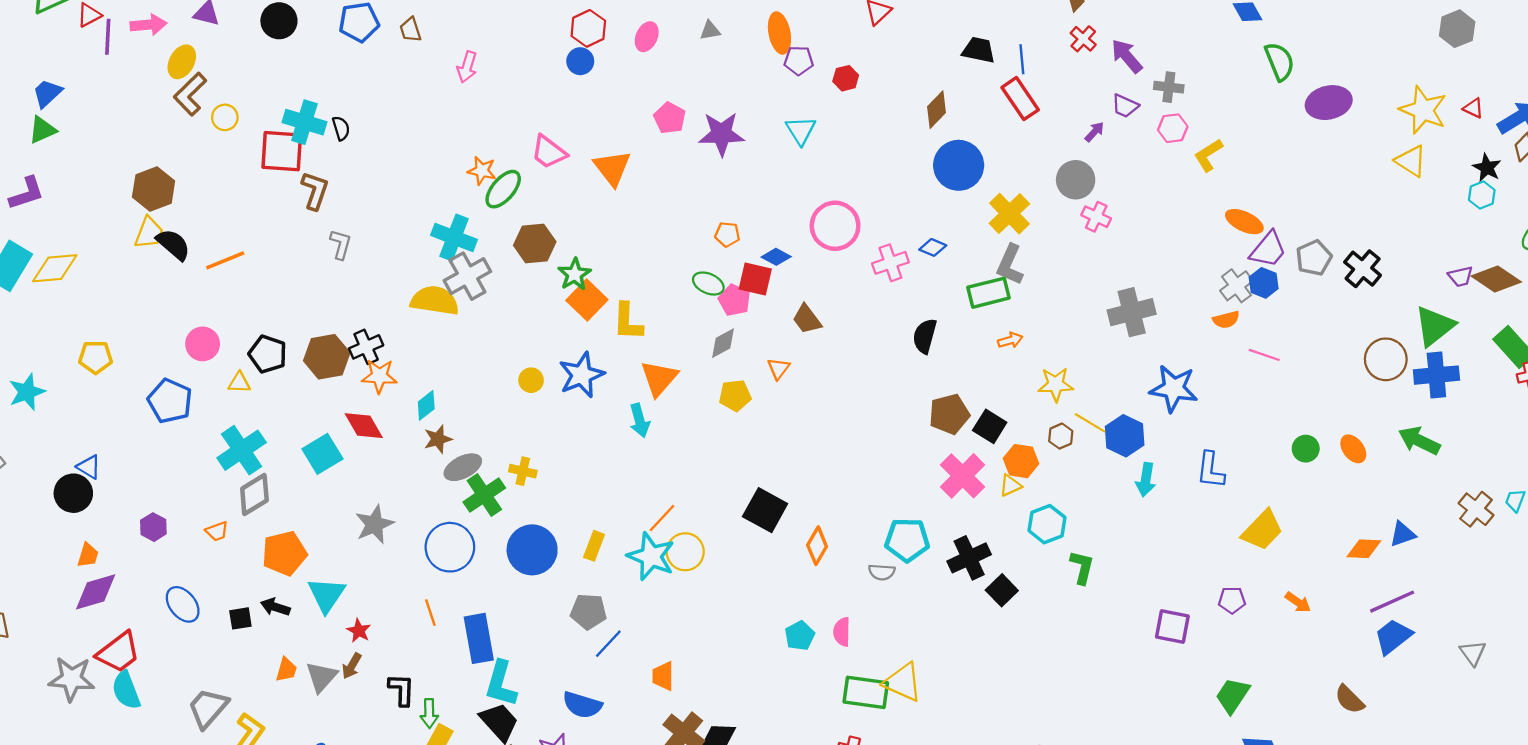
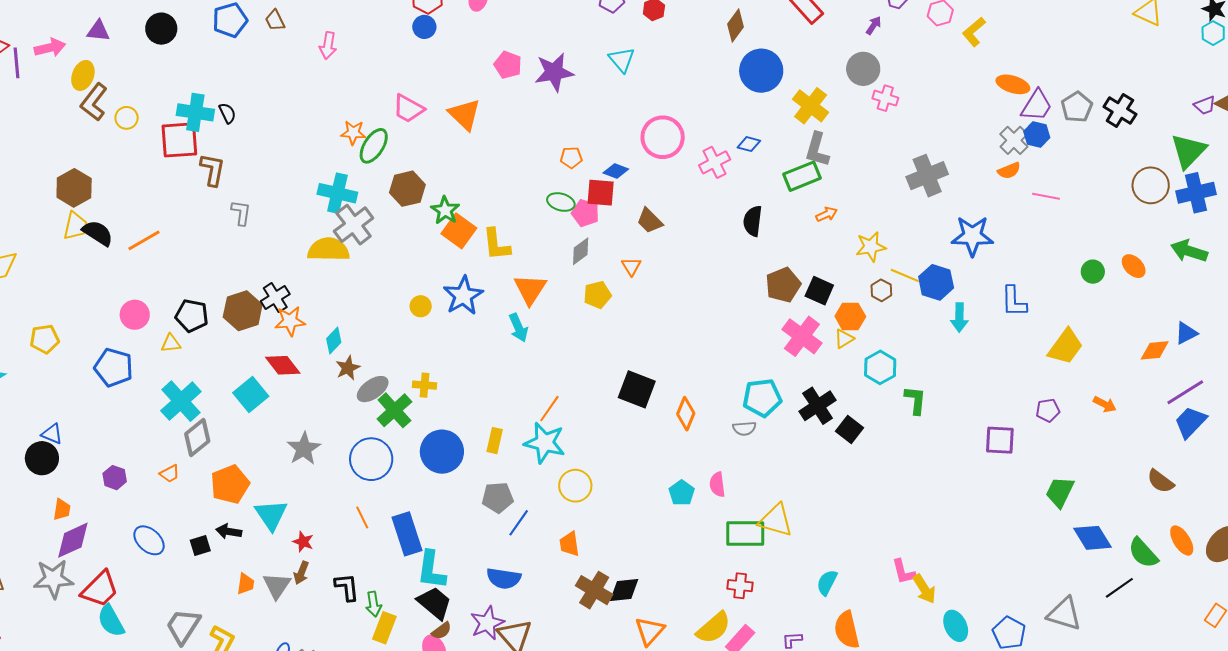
yellow circle: (685, 552) -> (575, 486), moved
gray star: (72, 679) -> (53, 579), moved

